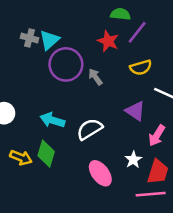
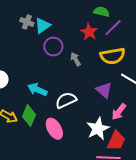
purple circle: (66, 64) -> (53, 47), size x0.7
yellow semicircle: (141, 67) -> (113, 56), size x1.4
white star: (133, 160) -> (98, 129), size x1.6
pink ellipse: (100, 173) -> (54, 129), moved

